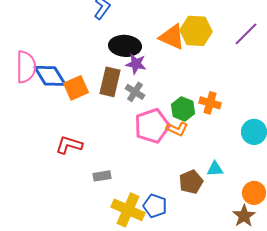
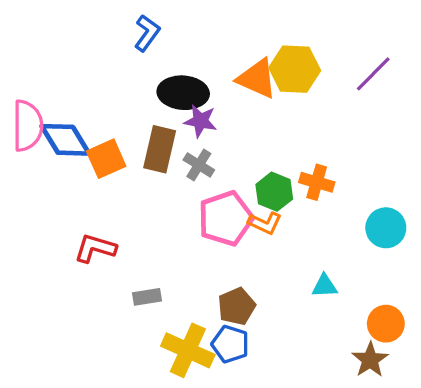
brown pentagon: (191, 182) -> (237, 306), moved

